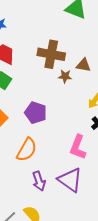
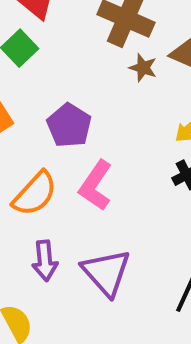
pink L-shape: (78, 147) -> (96, 185), moved

